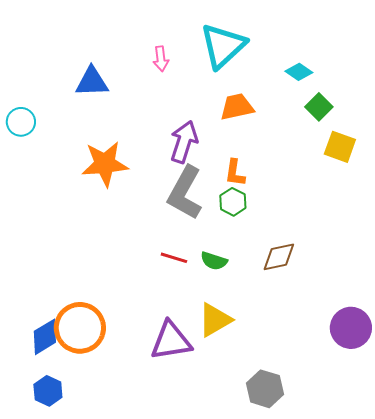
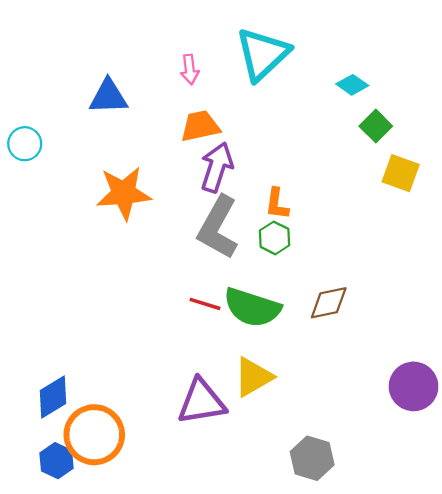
orange trapezoid: (237, 107) -> (200, 126), moved
green semicircle: (214, 261) -> (252, 307), size x1.8
orange circle: (80, 328) -> (94, 435), moved

